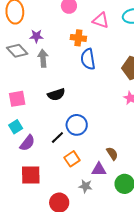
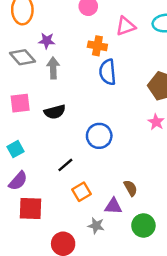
pink triangle: (101, 20) -> (126, 26), turned -42
black semicircle: (56, 95) -> (55, 112), moved
pink square: (17, 99) -> (20, 103), moved
blue circle: (77, 125) -> (99, 136), moved
purple semicircle: (27, 143) -> (18, 181), moved

